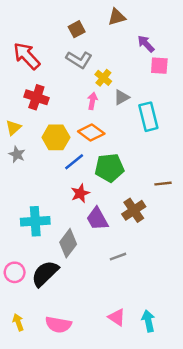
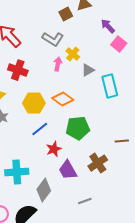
brown square: (77, 29) -> (66, 14), moved
pink square: (159, 66) -> (119, 44), turned 35
pink arrow: (92, 101) -> (58, 64), moved
blue line: (74, 162) -> (40, 129), moved

